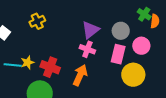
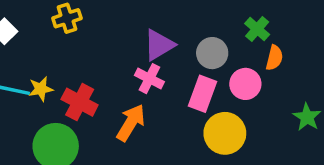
orange semicircle: (155, 21) -> (274, 58), moved

